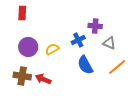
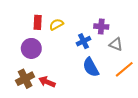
red rectangle: (22, 13) -> (38, 22), moved
yellow semicircle: (52, 49) -> (56, 24), moved
brown cross: (22, 76) -> (25, 79), turned -36

